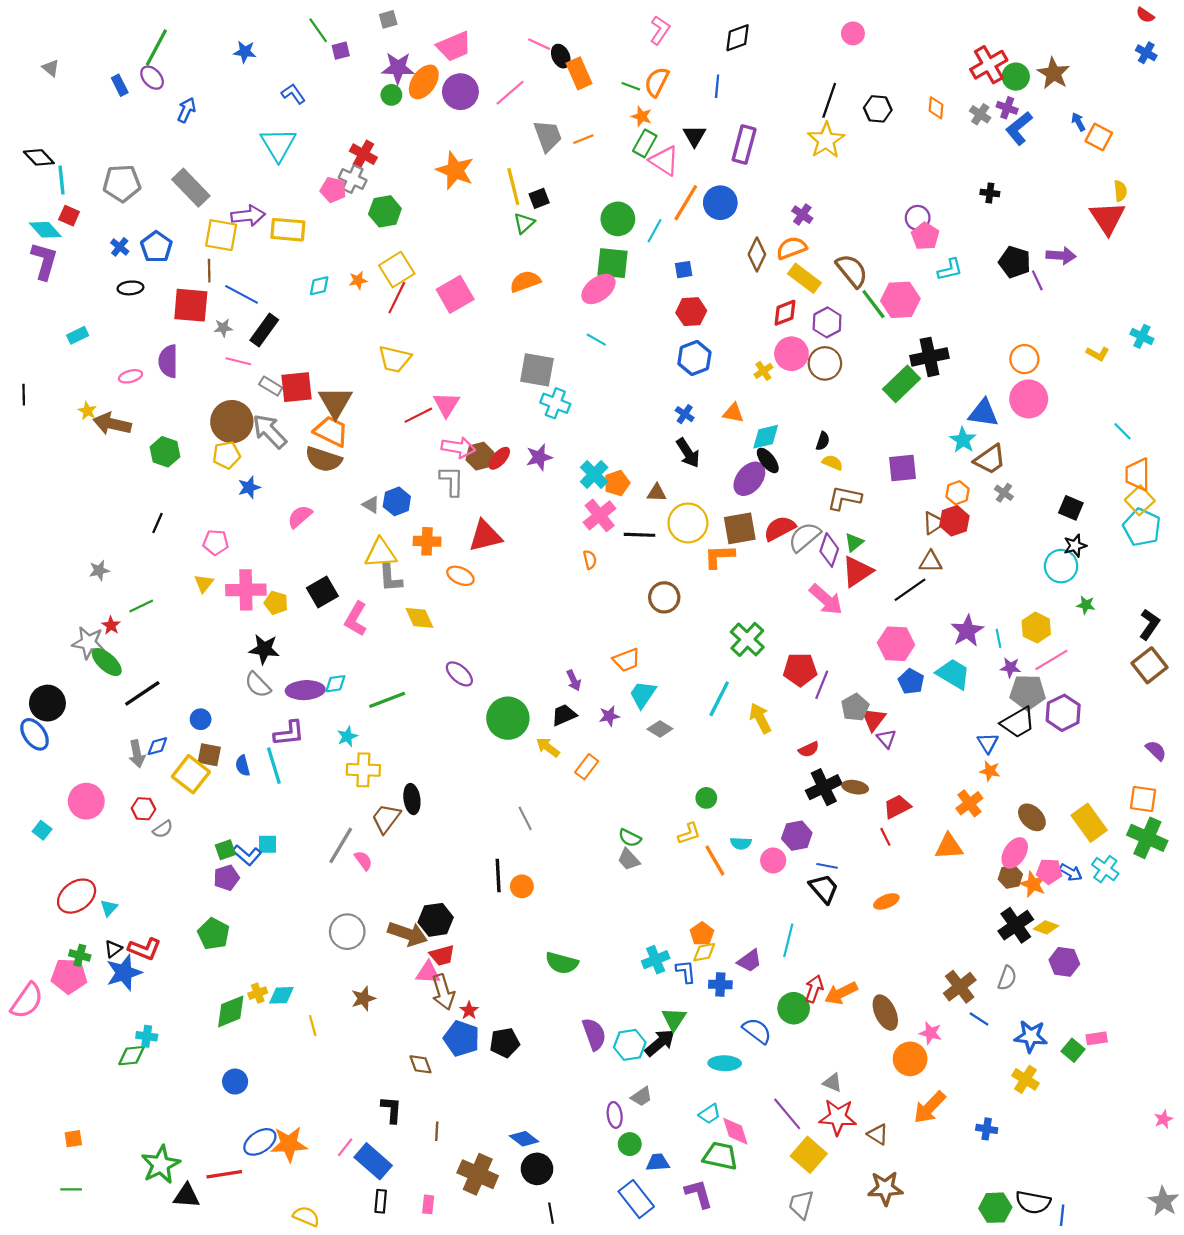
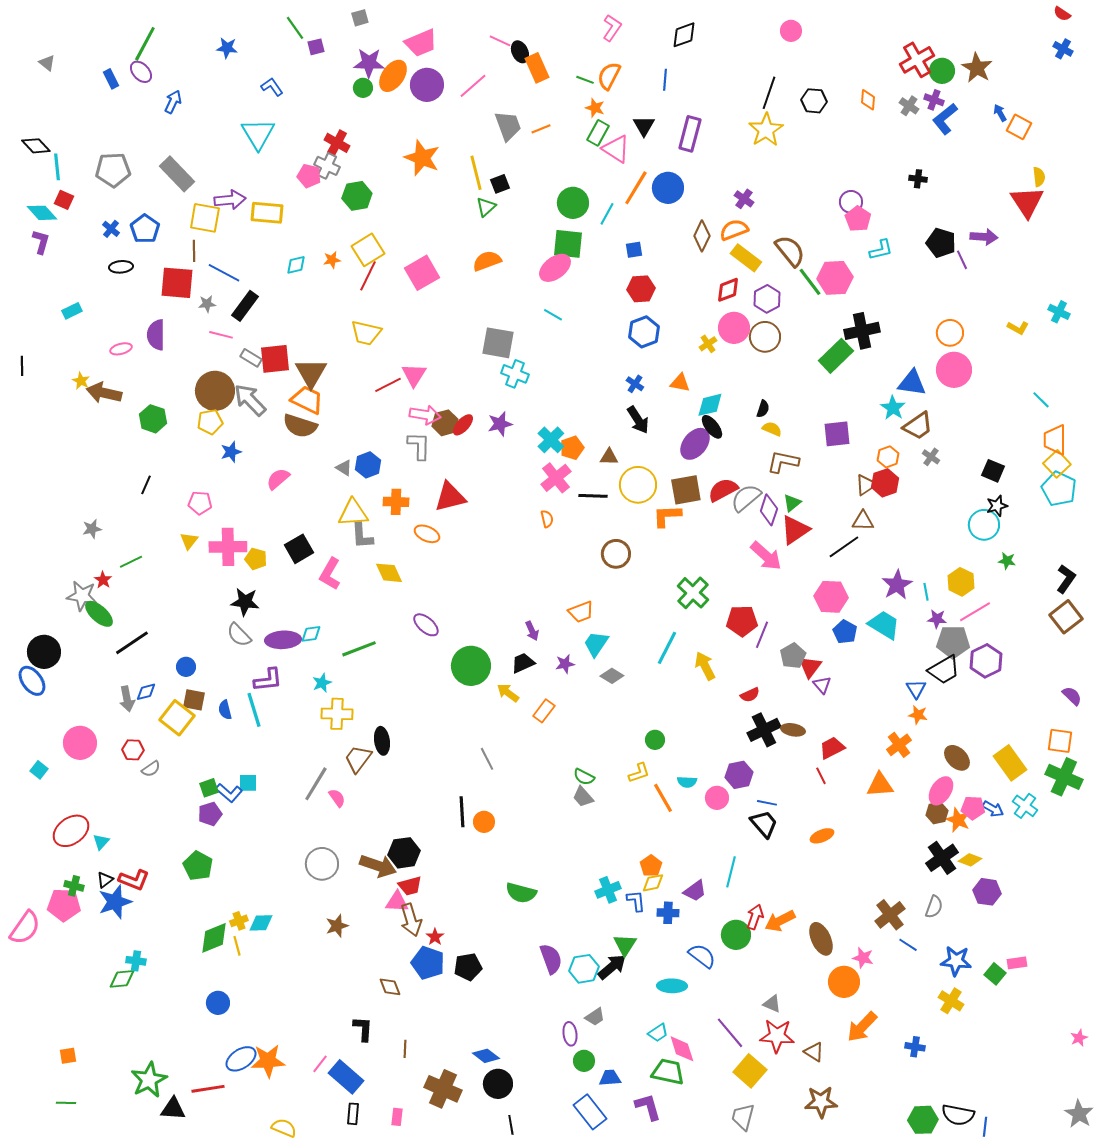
purple L-shape: (44, 261) -> (41, 242), size x0.7
yellow line: (313, 1025) -> (237, 946), moved

